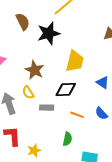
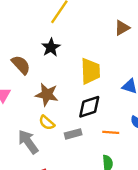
brown semicircle: (23, 22) -> (21, 65), moved
black star: (49, 33) -> (51, 47), size x0.7

